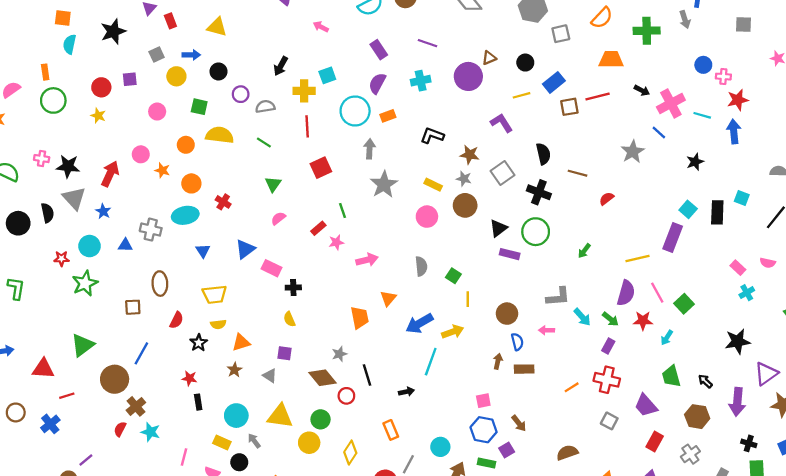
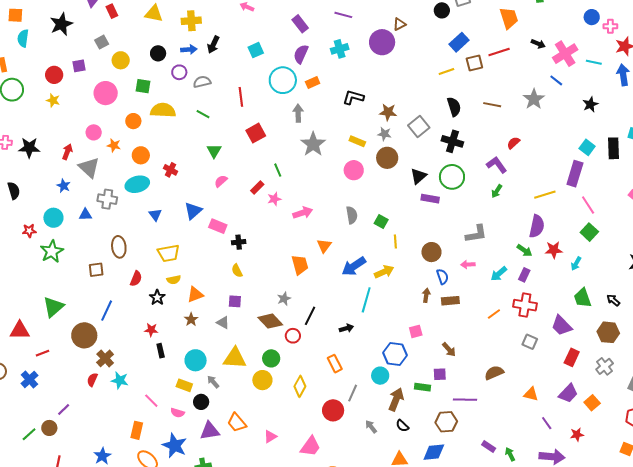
blue arrow: (191, 55) -> (189, 49), moved
orange trapezoid: (611, 60) -> (509, 18), turned 75
black circle: (525, 63) -> (442, 10), moved
yellow cross: (304, 91) -> (191, 21), moved
yellow line: (521, 95) -> (446, 71), moved
pink circle: (157, 112) -> (106, 93), size x1.5
purple L-shape: (501, 123) -> (497, 165), moved
brown line: (577, 173) -> (492, 105), moved
red arrow: (110, 174) -> (67, 152), size x0.7
gray triangle: (74, 198) -> (89, 168), moved
pink line: (657, 293) -> (588, 205), moved
cyan arrow: (582, 317) -> (499, 274), moved, turned 96
black line: (367, 375) -> (310, 316), turned 48
blue hexagon: (484, 430) -> (395, 354), moved
purple square: (507, 450) -> (440, 374), turned 32
pink line: (184, 457) -> (151, 401), turned -56

